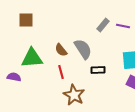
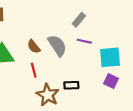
purple line: (123, 26) -> (84, 41), moved
black rectangle: (98, 70) -> (71, 85), moved

